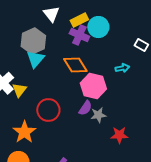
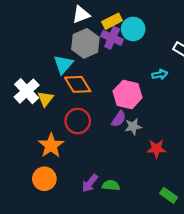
white triangle: (51, 14) -> (81, 15), turned 48
gray hexagon: (33, 41) -> (85, 43), moved
orange diamond: (75, 65) -> (78, 84), moved

